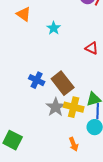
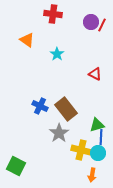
yellow cross: (74, 107) -> (81, 150), moved
orange arrow: (74, 144) -> (92, 175), moved, turned 32

